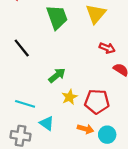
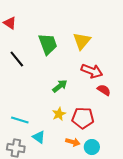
black line: (22, 48) -> (17, 59), moved
red arrow: (107, 48) -> (92, 71), size x1.5
green arrow: (57, 75) -> (60, 86), moved

